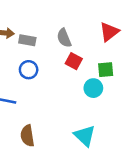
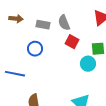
gray rectangle: (27, 40) -> (43, 25), moved

